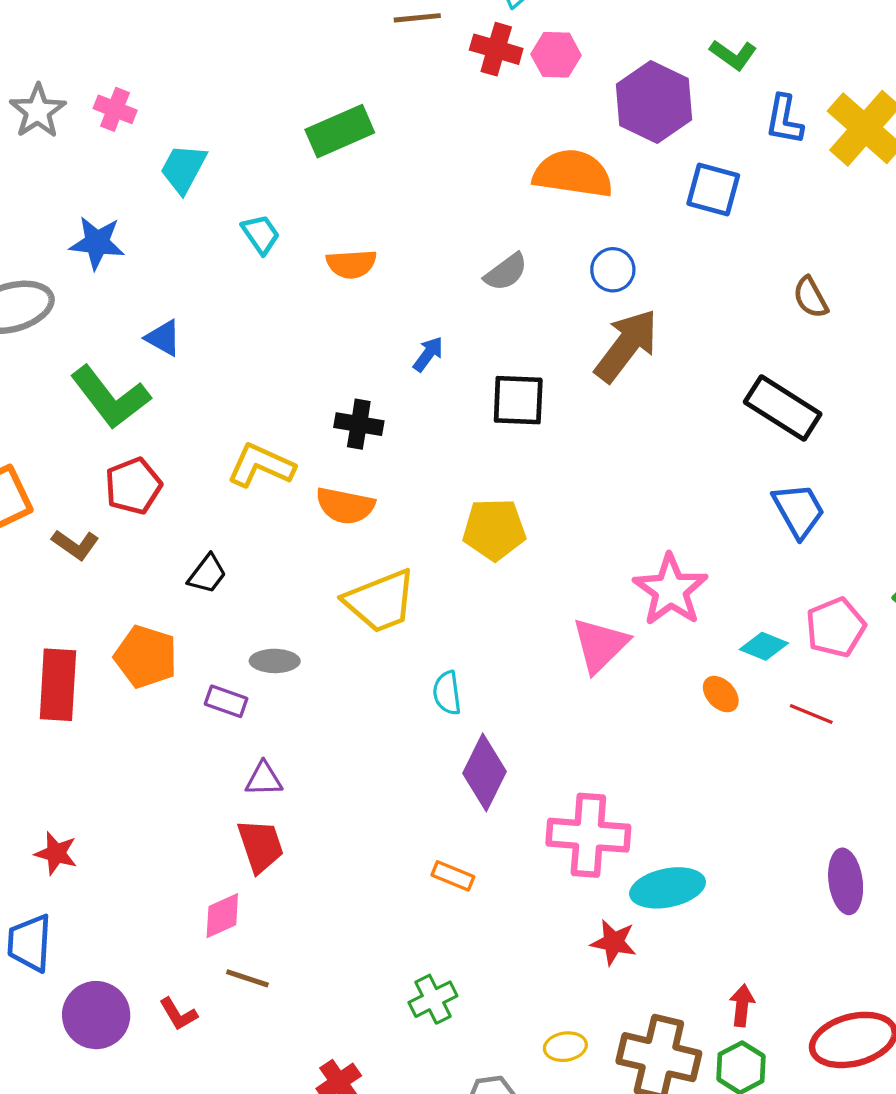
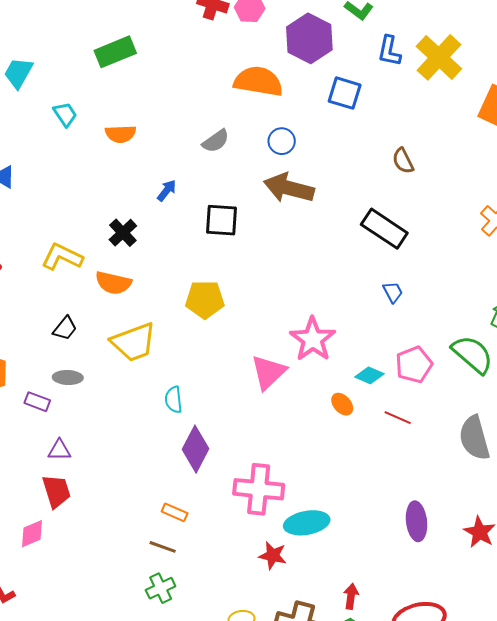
brown arrow: (626, 346) -> (289, 188), turned -114
black cross: (359, 424) -> (123, 233), turned 36
blue trapezoid: (799, 510) -> (393, 292), size x0.6
black trapezoid: (207, 574) -> (65, 328), moved
brown line: (247, 978) -> (163, 547), moved

